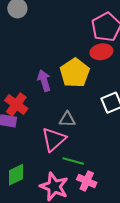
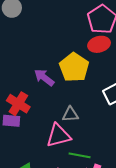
purple arrow: (44, 81) -> (44, 78), turned -30
pink triangle: (54, 139) -> (58, 135), turned 32

